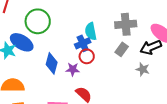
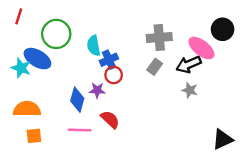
cyan semicircle: (91, 31) -> (94, 46), moved
blue diamond: (52, 63) -> (77, 100), moved
gray star: (143, 69) -> (190, 90), moved

